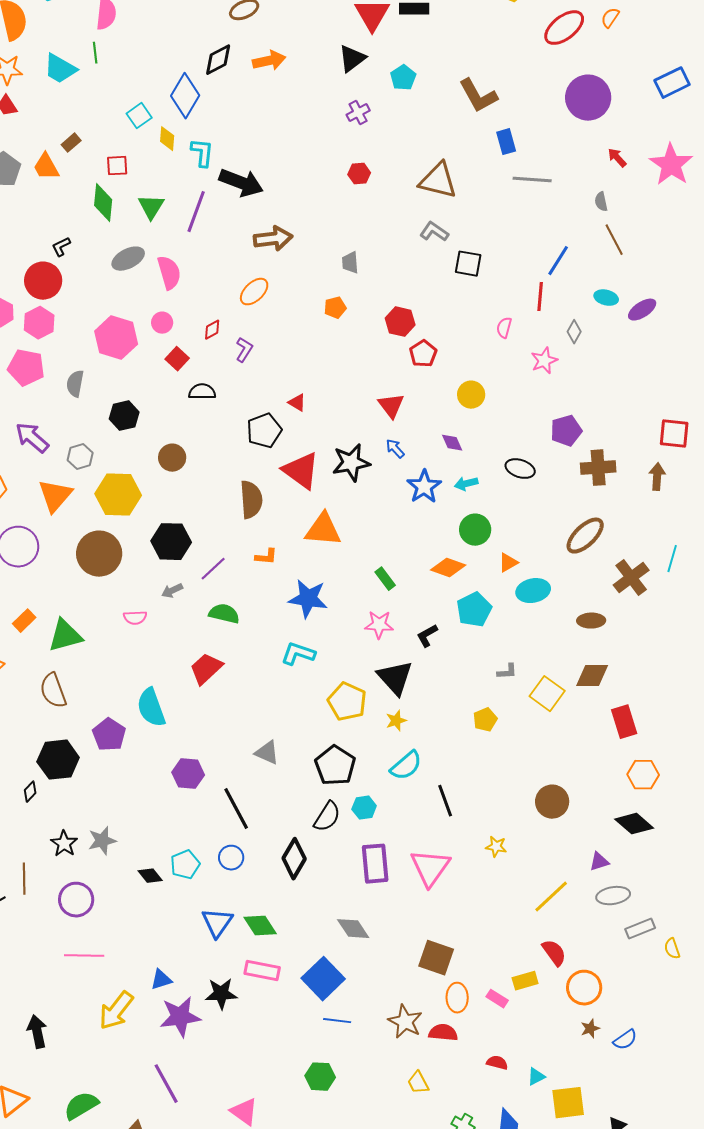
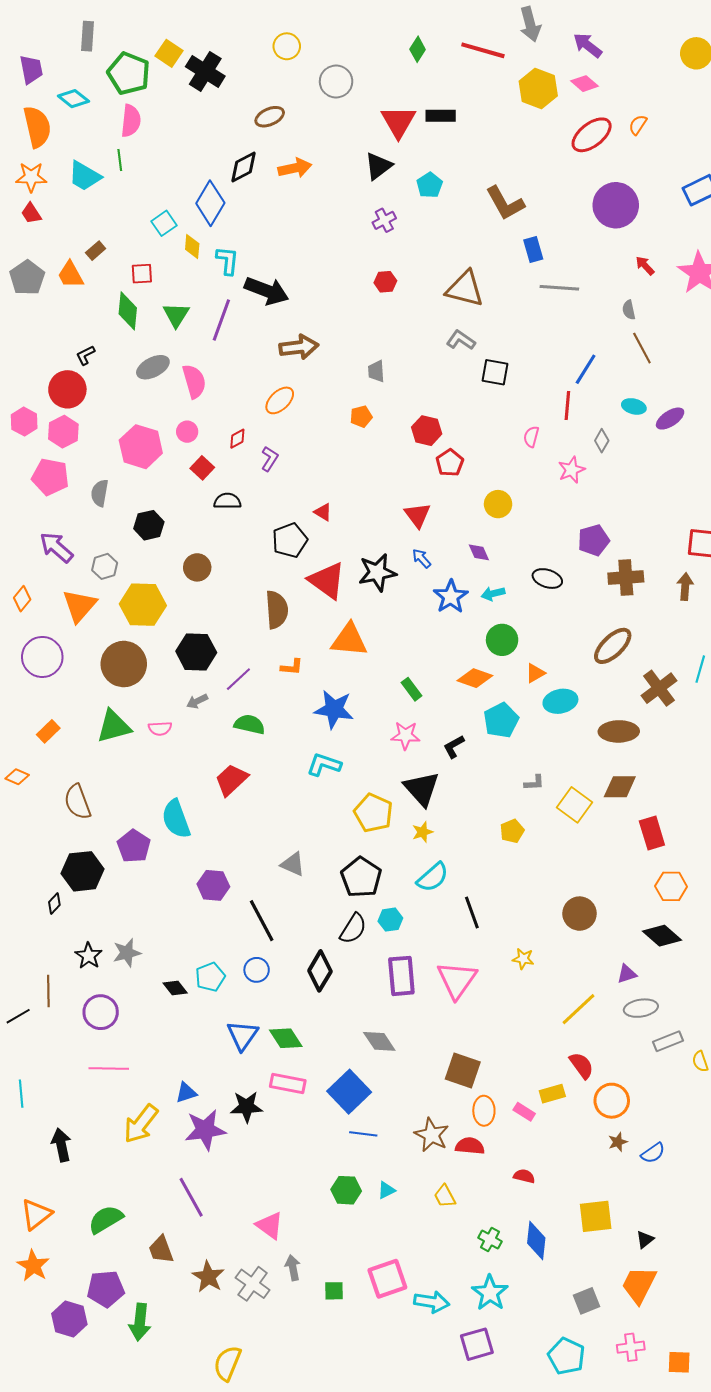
brown ellipse: (591, 621) -> (619, 731), size x1.4
green triangle: (65, 636) -> (114, 726), moved
cyan triangle: (536, 1077) -> (386, 1190), moved

